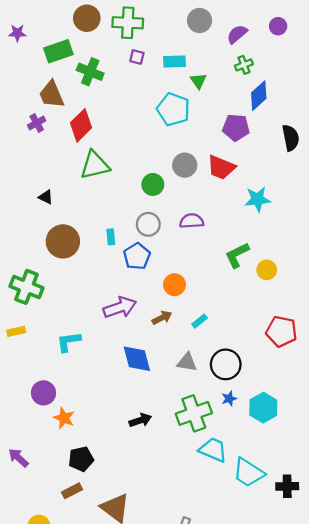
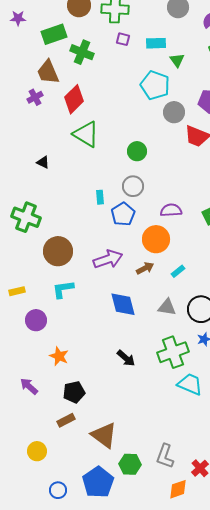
green triangle: (95, 165) -> (86, 134), turned 44
gray circle: (185, 165) -> (174, 112), moved
purple semicircle: (192, 221) -> (171, 210), moved
brown circle: (63, 241) -> (58, 251), moved
orange circle: (174, 285) -> (156, 239), size x1.4
green cross: (26, 287) -> (26, 217), moved
yellow rectangle: (16, 331) -> (17, 291), moved
purple circle: (44, 393) -> (36, 320), moved
black arrow: (140, 420) -> (126, 358), turned 60
purple arrow: (18, 458) -> (29, 386), moved

